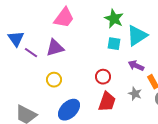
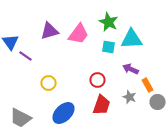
pink trapezoid: (64, 18) -> (78, 34), moved
cyan triangle: (137, 36) -> (132, 39), turned 30
purple triangle: (55, 48) -> (50, 31), moved

